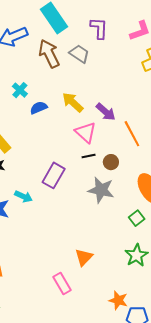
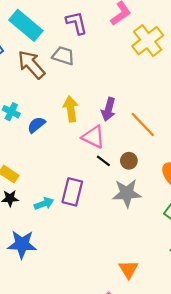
yellow arrow: (73, 102) -> (71, 109), turned 55
purple arrow: (106, 112) -> (108, 109), turned 80
black line: (89, 156) -> (103, 161), turned 64
cyan arrow: (23, 197) -> (44, 204), moved, turned -30

